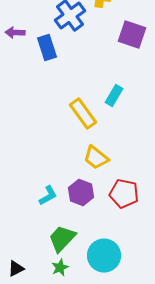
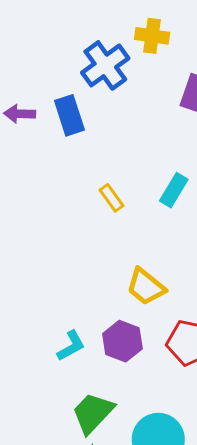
purple arrow: (15, 32) -> (20, 114), moved
yellow rectangle: (83, 114) -> (112, 198), moved, size x0.6

